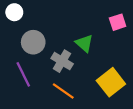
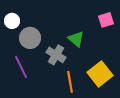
white circle: (14, 12) -> (12, 21), moved
orange line: (63, 91) -> (70, 82), moved, turned 45

